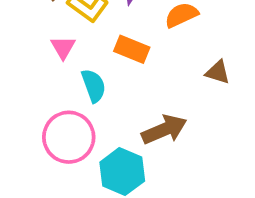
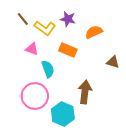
pink triangle: (63, 47) -> (32, 49), turned -40
brown arrow: (164, 130) -> (85, 92), turned -60

